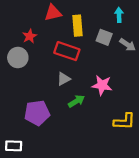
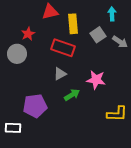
gray square: (104, 37) -> (98, 35), turned 35
white rectangle: (14, 146) -> (13, 128), moved

